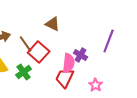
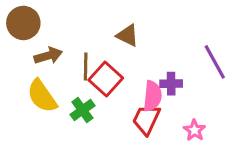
purple line: (109, 41) -> (215, 62), turned -50
brown line: (26, 44) -> (86, 67), turned 36
purple cross: (81, 55) -> (171, 84), turned -32

